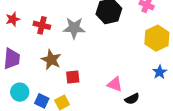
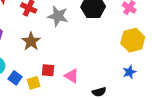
red square: (73, 77) -> (48, 70), moved
pink triangle: (115, 84) -> (72, 76), moved

